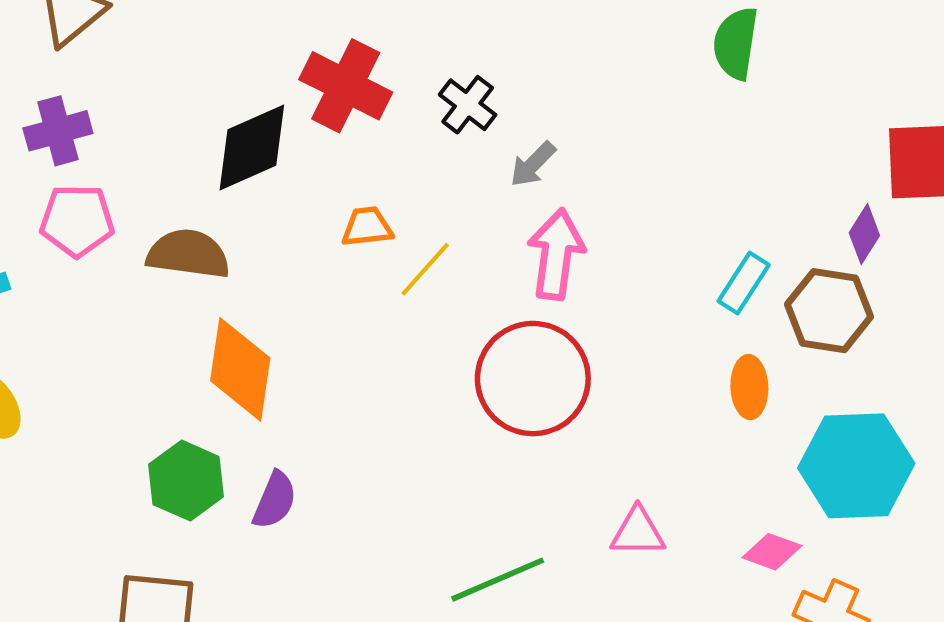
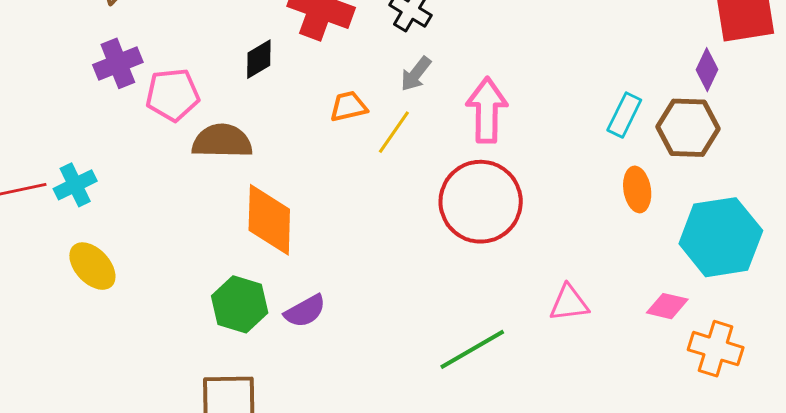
black diamond: (252, 147) -> (259, 59), size x0.6
gray arrow: (533, 164) -> (416, 74), moved
pink pentagon: (77, 220) -> (173, 95), moved
purple semicircle: (275, 500) -> (305, 311), turned 45

